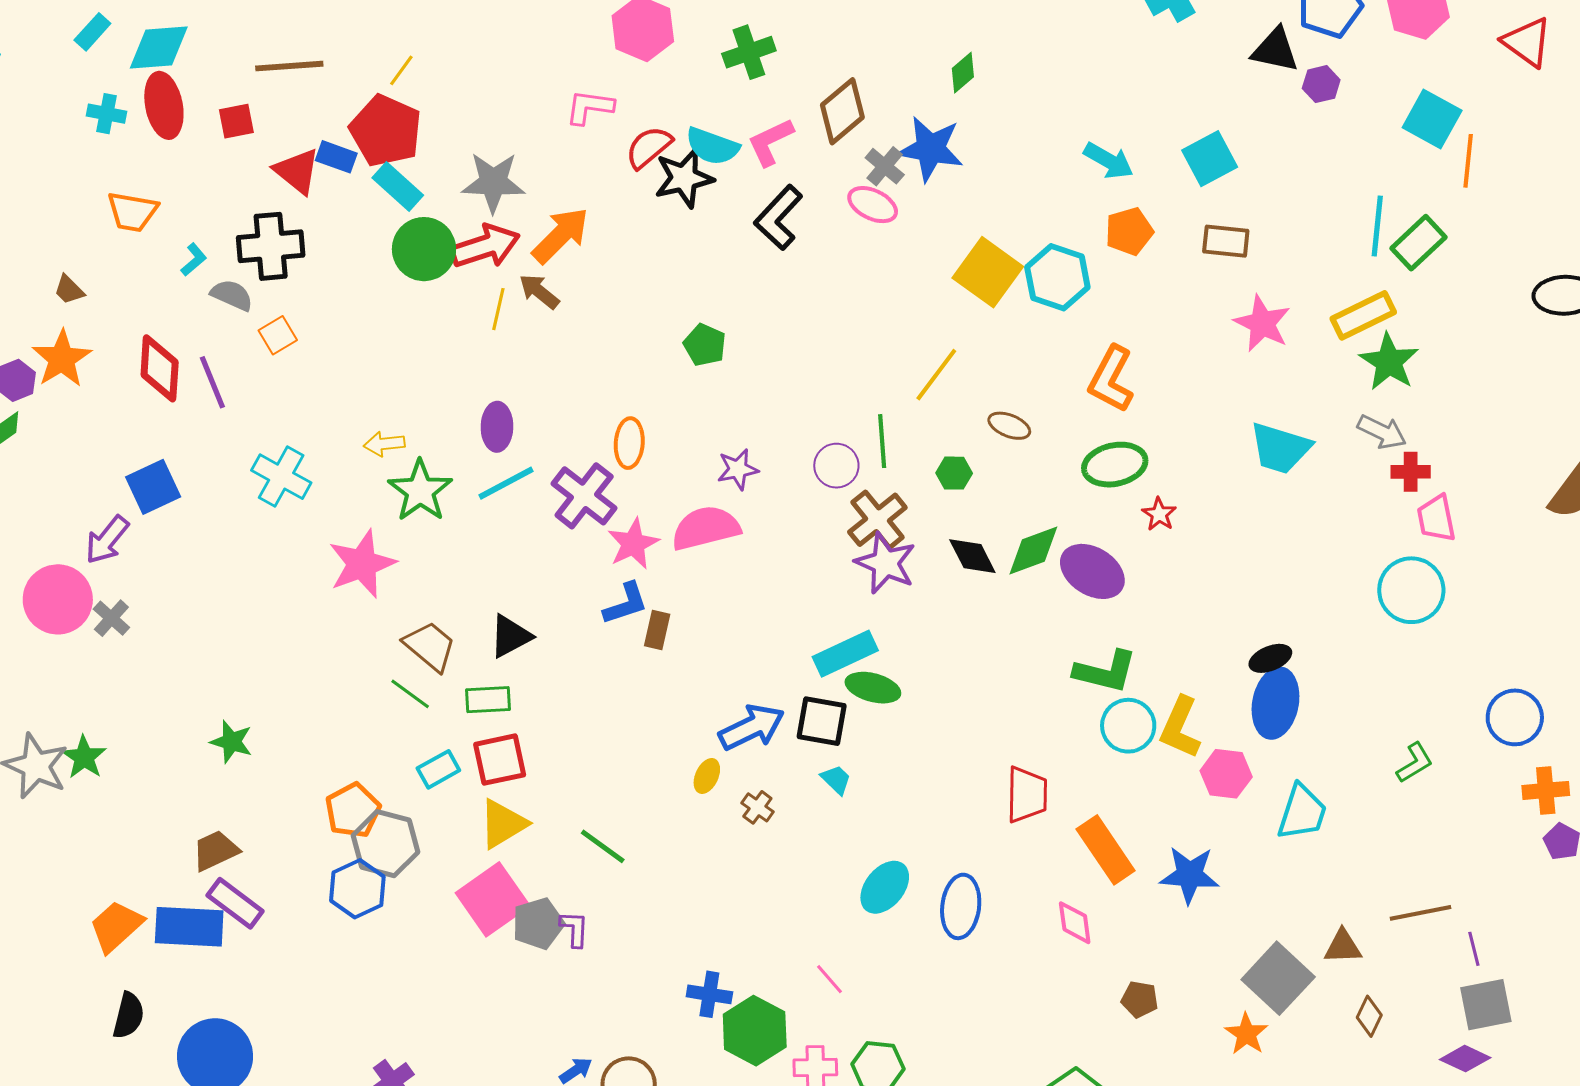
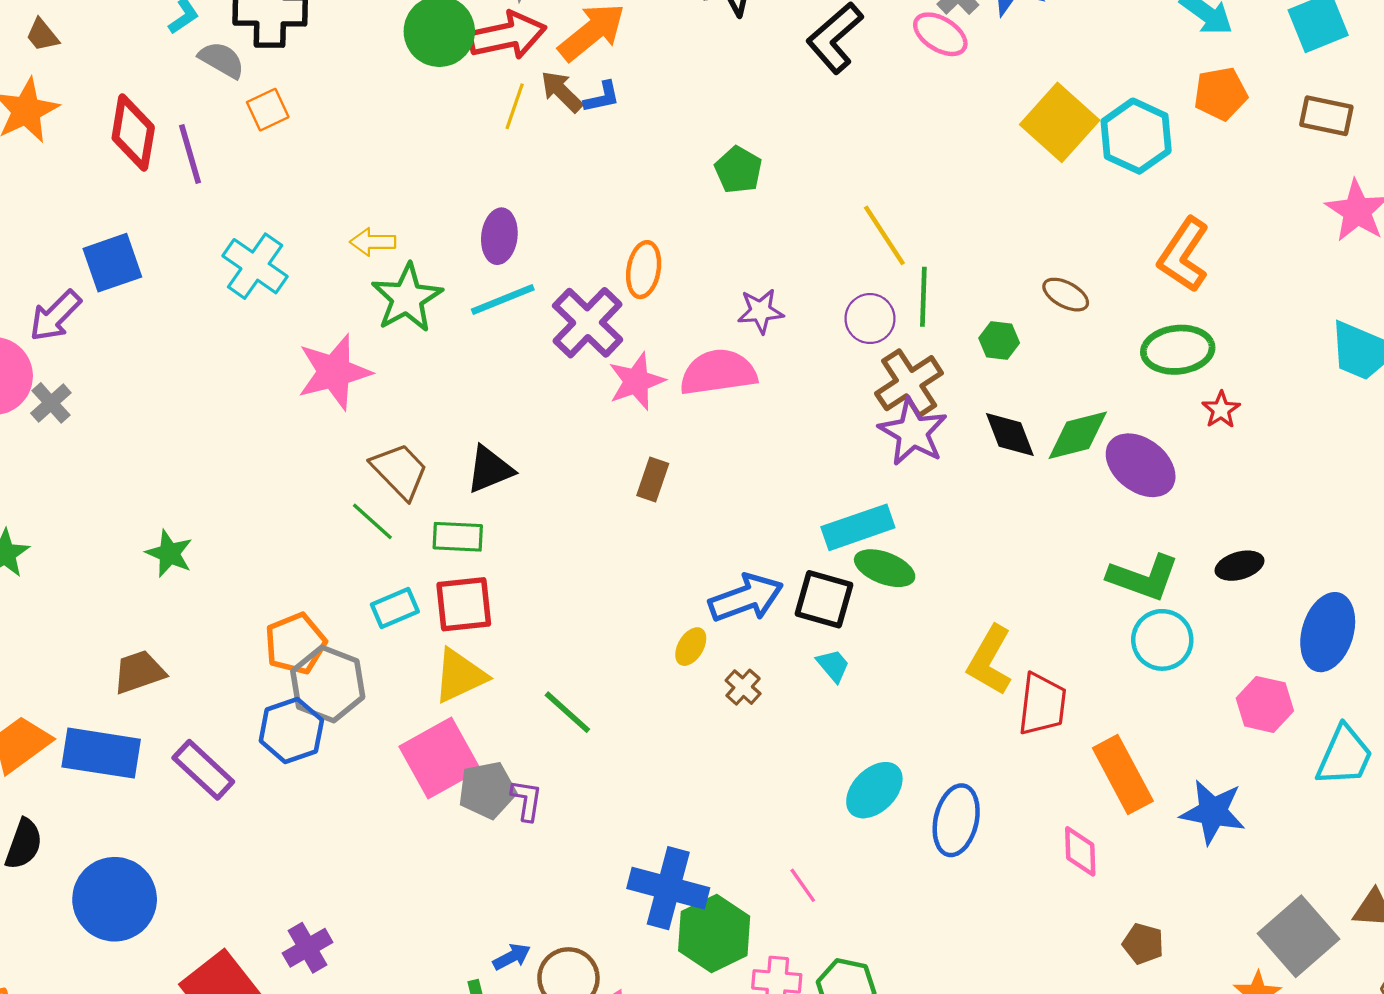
yellow line: (936, 375) -> (884, 235), moved, turned -76
blue L-shape: (626, 604) -> (602, 97), moved, size x0.7
black ellipse: (1270, 658) -> (1240, 566), moved
yellow L-shape: (1180, 728) -> (990, 660), moved
purple rectangle: (235, 903) -> (203, 770), moved
blue cross: (709, 994) -> (668, 888), size x1.6

